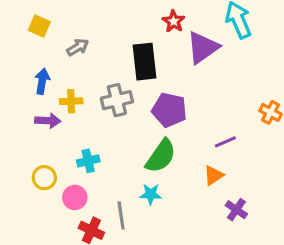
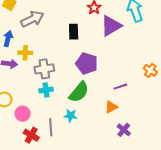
gray arrow: (78, 47) -> (32, 19), size x1.6
black rectangle: (144, 62) -> (74, 32), size x0.7
gray cross: (117, 100) -> (44, 69), moved
cyan cross: (88, 161) -> (46, 90), moved

